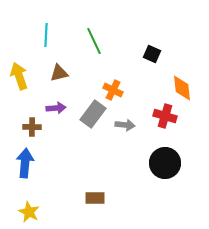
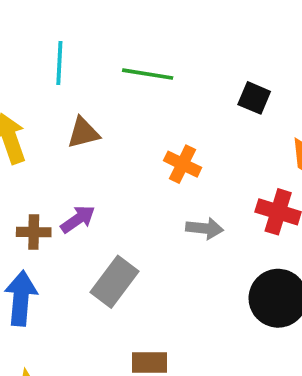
green line: (94, 41) -> (148, 74), turned -56
purple arrow: (56, 108) -> (78, 219), moved, turned -30
gray rectangle: (93, 114) -> (115, 282), moved

